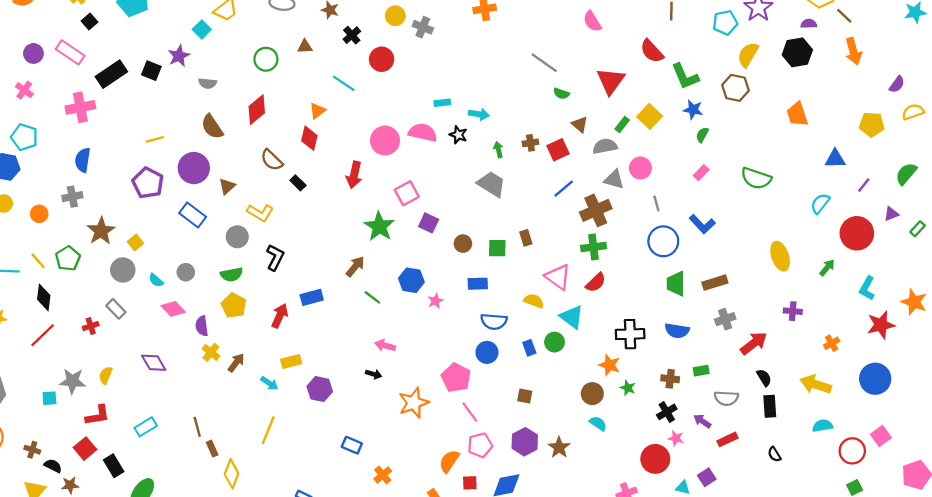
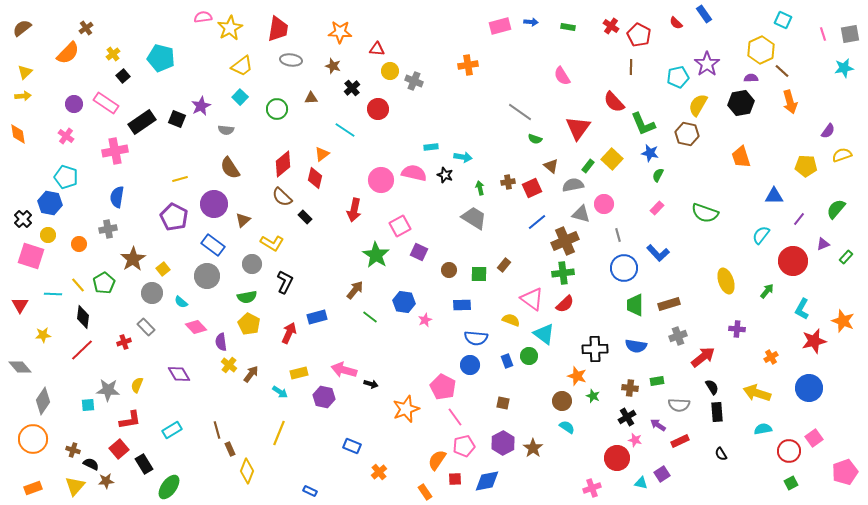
cyan square: (202, 29) -> (240, 97), moved
red diamond: (257, 110) -> (283, 164), moved
brown rectangle: (526, 238) -> (504, 265), turned 56
gray circle: (186, 272) -> (207, 276), moved, size x1.6
pink arrow: (385, 346) -> (344, 370), moved, size x1.4

